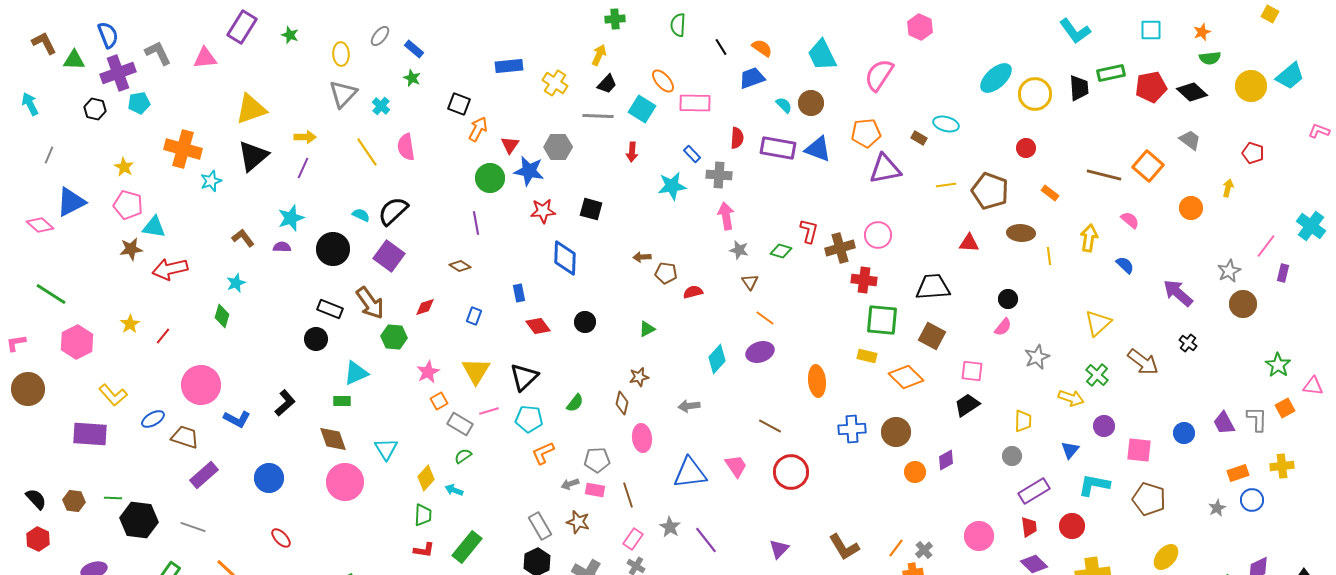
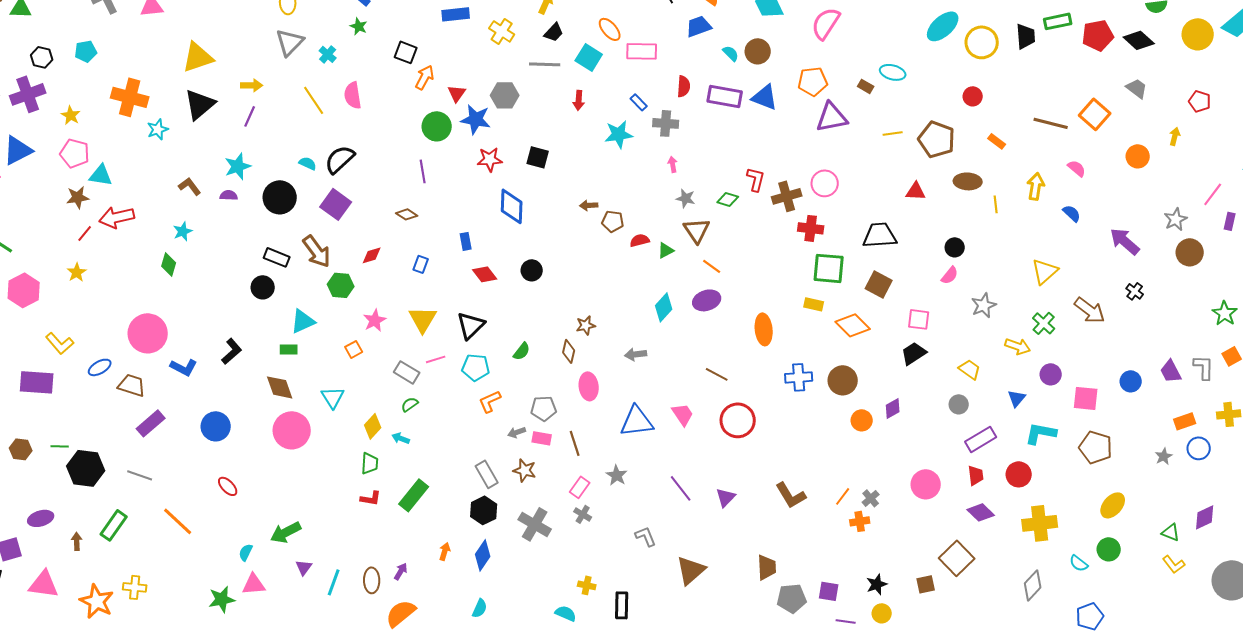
purple cross: (118, 73) -> (28, 94), moved
pink arrow: (726, 216) -> (673, 164), size x0.6
brown triangle: (750, 282) -> (697, 230), size x1.6
green triangle: (647, 329) -> (666, 250), moved
red line: (163, 336) -> (85, 233), moved
orange square: (439, 401) -> (354, 349), moved
yellow trapezoid: (1023, 421) -> (970, 369), turned -55
purple line: (706, 540) -> (681, 488), moved

